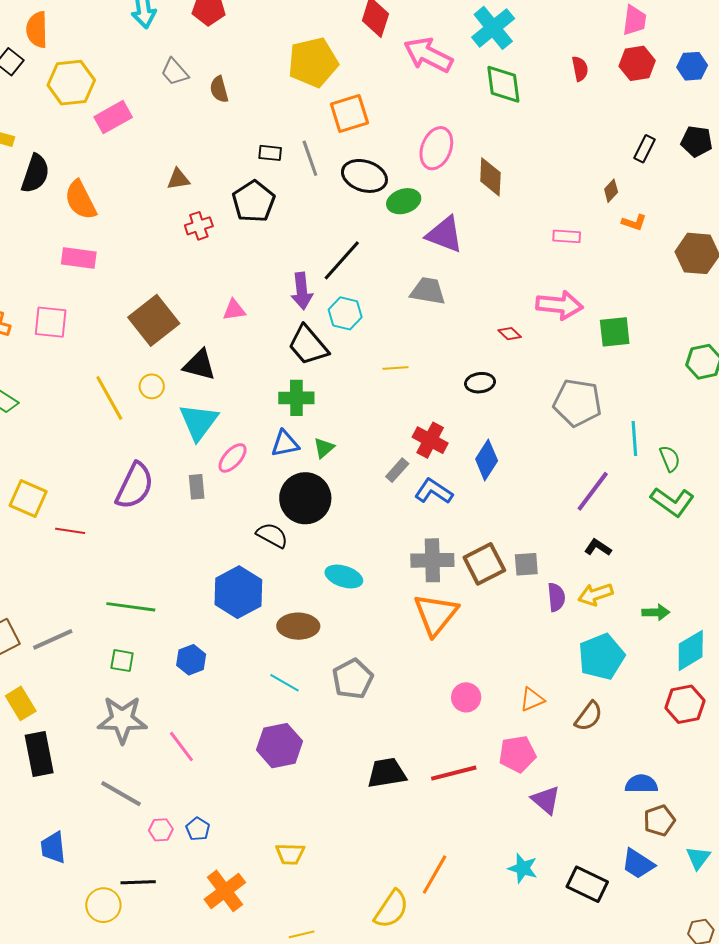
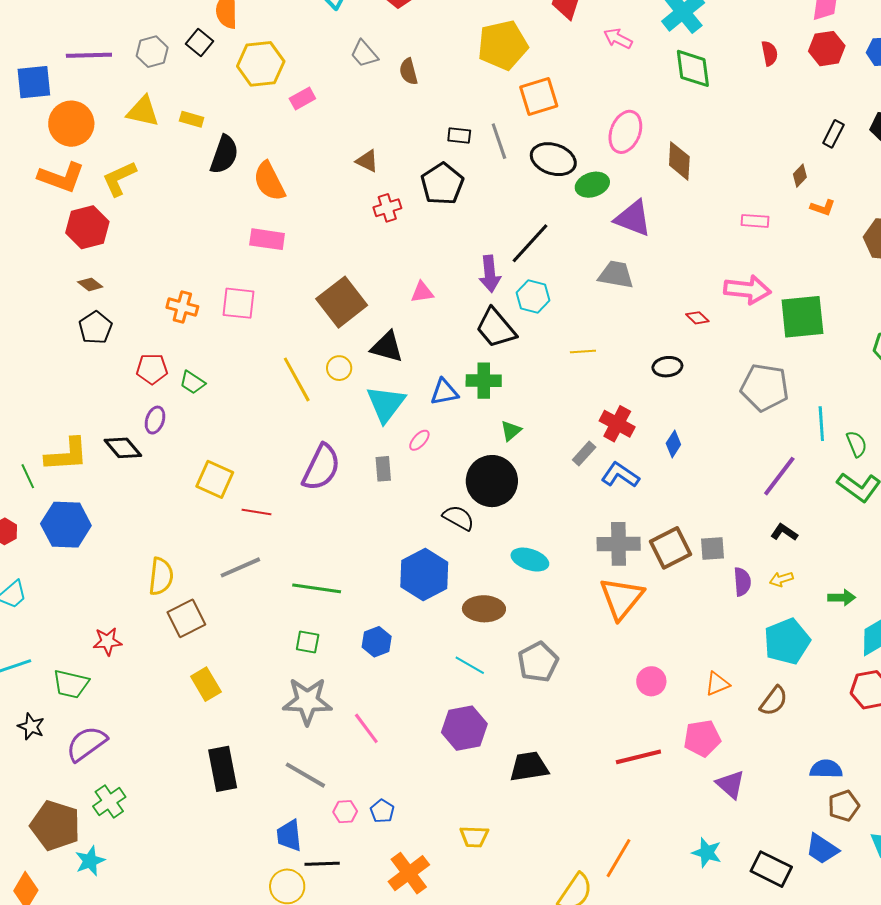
pink arrow: (428, 55) -> (618, 39), size x0.6
pink rectangle: (113, 117) -> (302, 98), size x0.7
brown triangle: (178, 179) -> (367, 161), turned 35
green square: (615, 332) -> (802, 317), size x1.4
blue triangle: (285, 444) -> (444, 392), moved
pink ellipse: (233, 458) -> (419, 440), size x0.7
blue diamond: (487, 460) -> (673, 444), size x0.7
yellow arrow: (595, 594) -> (781, 579), size x0.7
gray line: (53, 639) -> (240, 567), moved
black rectangle: (39, 754) -> (223, 769), moved
black trapezoid: (387, 773) -> (529, 767), moved
blue trapezoid: (53, 848) -> (289, 835), moved

